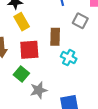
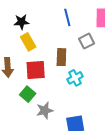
gray square: (80, 21) -> (87, 41), turned 35
cyan cross: (69, 58) -> (75, 78), turned 35

